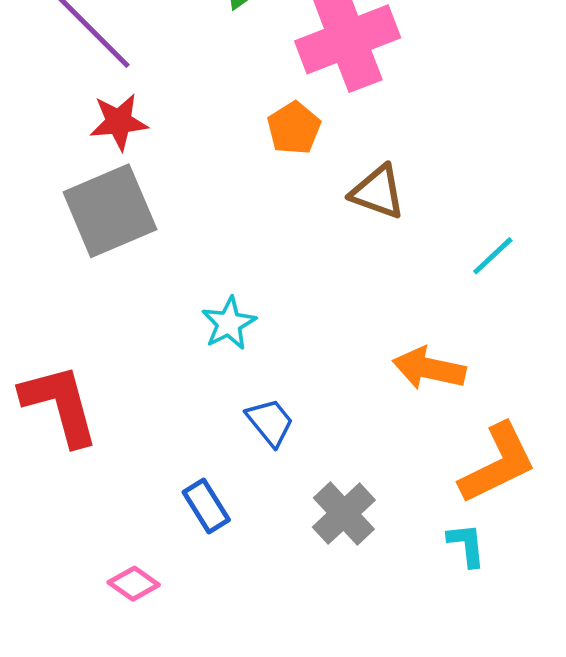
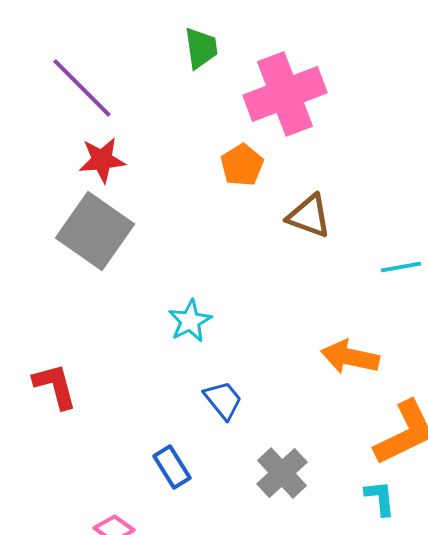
gray square: (110, 211) -> (95, 231), turned -32
cyan line: (493, 256) -> (401, 267), turned 33
red L-shape: (60, 405) -> (55, 386), size x0.7

